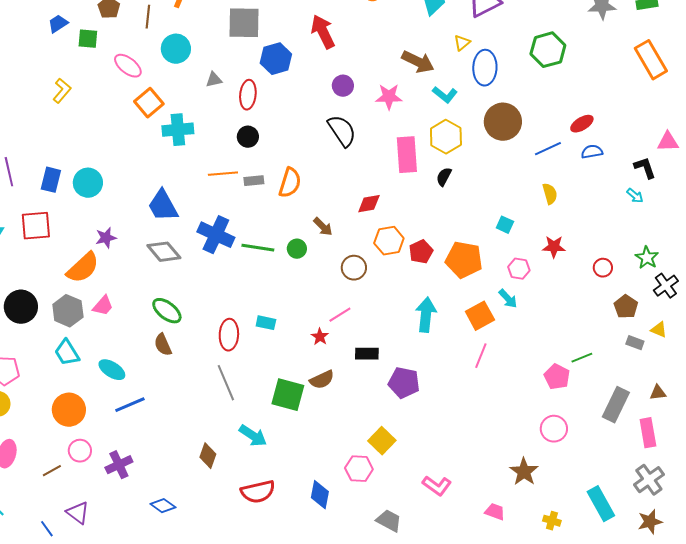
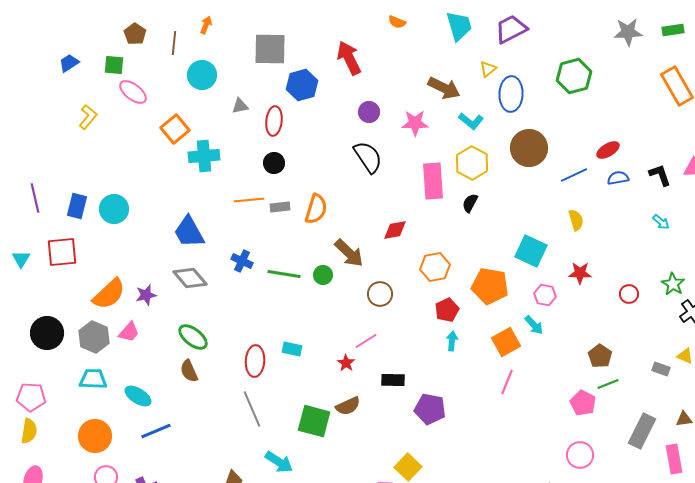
blue trapezoid: (58, 24) -> (69, 63), moved
pink ellipse: (128, 66) -> (133, 92), moved
black L-shape: (645, 168) -> (660, 175), moved
cyan square: (505, 225) -> (531, 251), size x1.8
brown arrow: (323, 227) -> (349, 253), size x1.5
blue cross: (216, 235) -> (242, 261), size x0.6
purple star: (106, 238) -> (146, 295), moved
orange hexagon: (389, 241) -> (435, 267), moved
red pentagon: (421, 252) -> (447, 310), moved
brown pentagon: (626, 307) -> (600, 356), moved
cyan arrow: (426, 315) -> (452, 341), size x0.6
cyan trapezoid: (67, 353) -> (93, 379), turned 124

